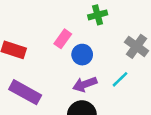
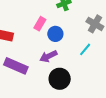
purple arrow: (85, 84) -> (48, 56), moved

